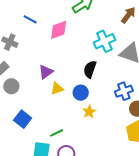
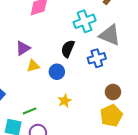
blue cross: (124, 91) -> (97, 58), moved
yellow star: (89, 112) -> (65, 101), moved

